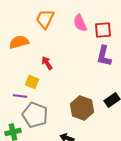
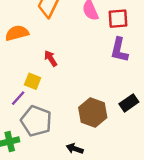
purple line: (20, 96) -> (18, 98), turned -56

